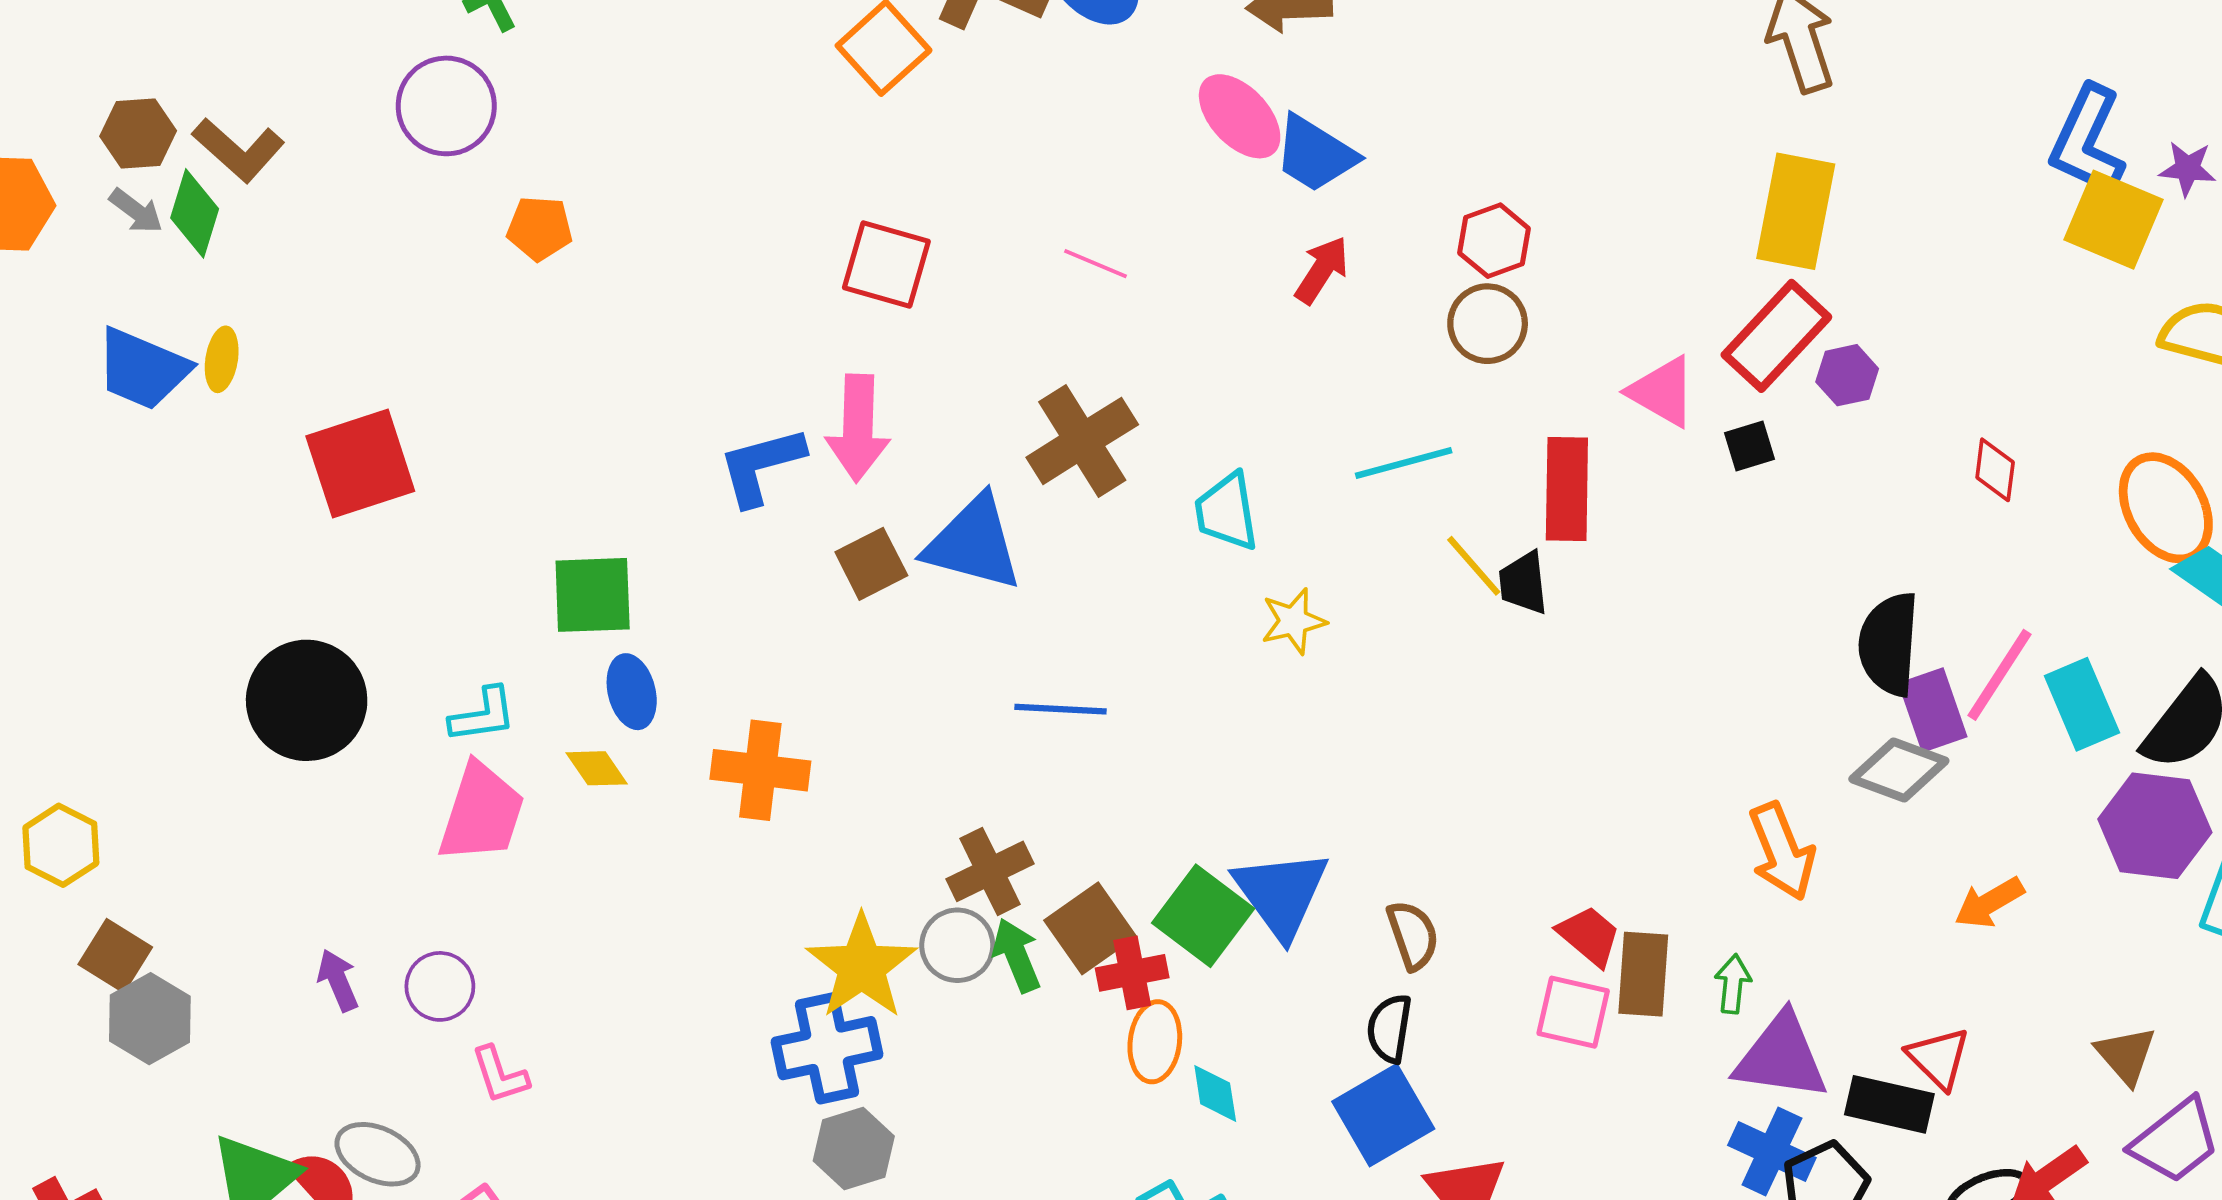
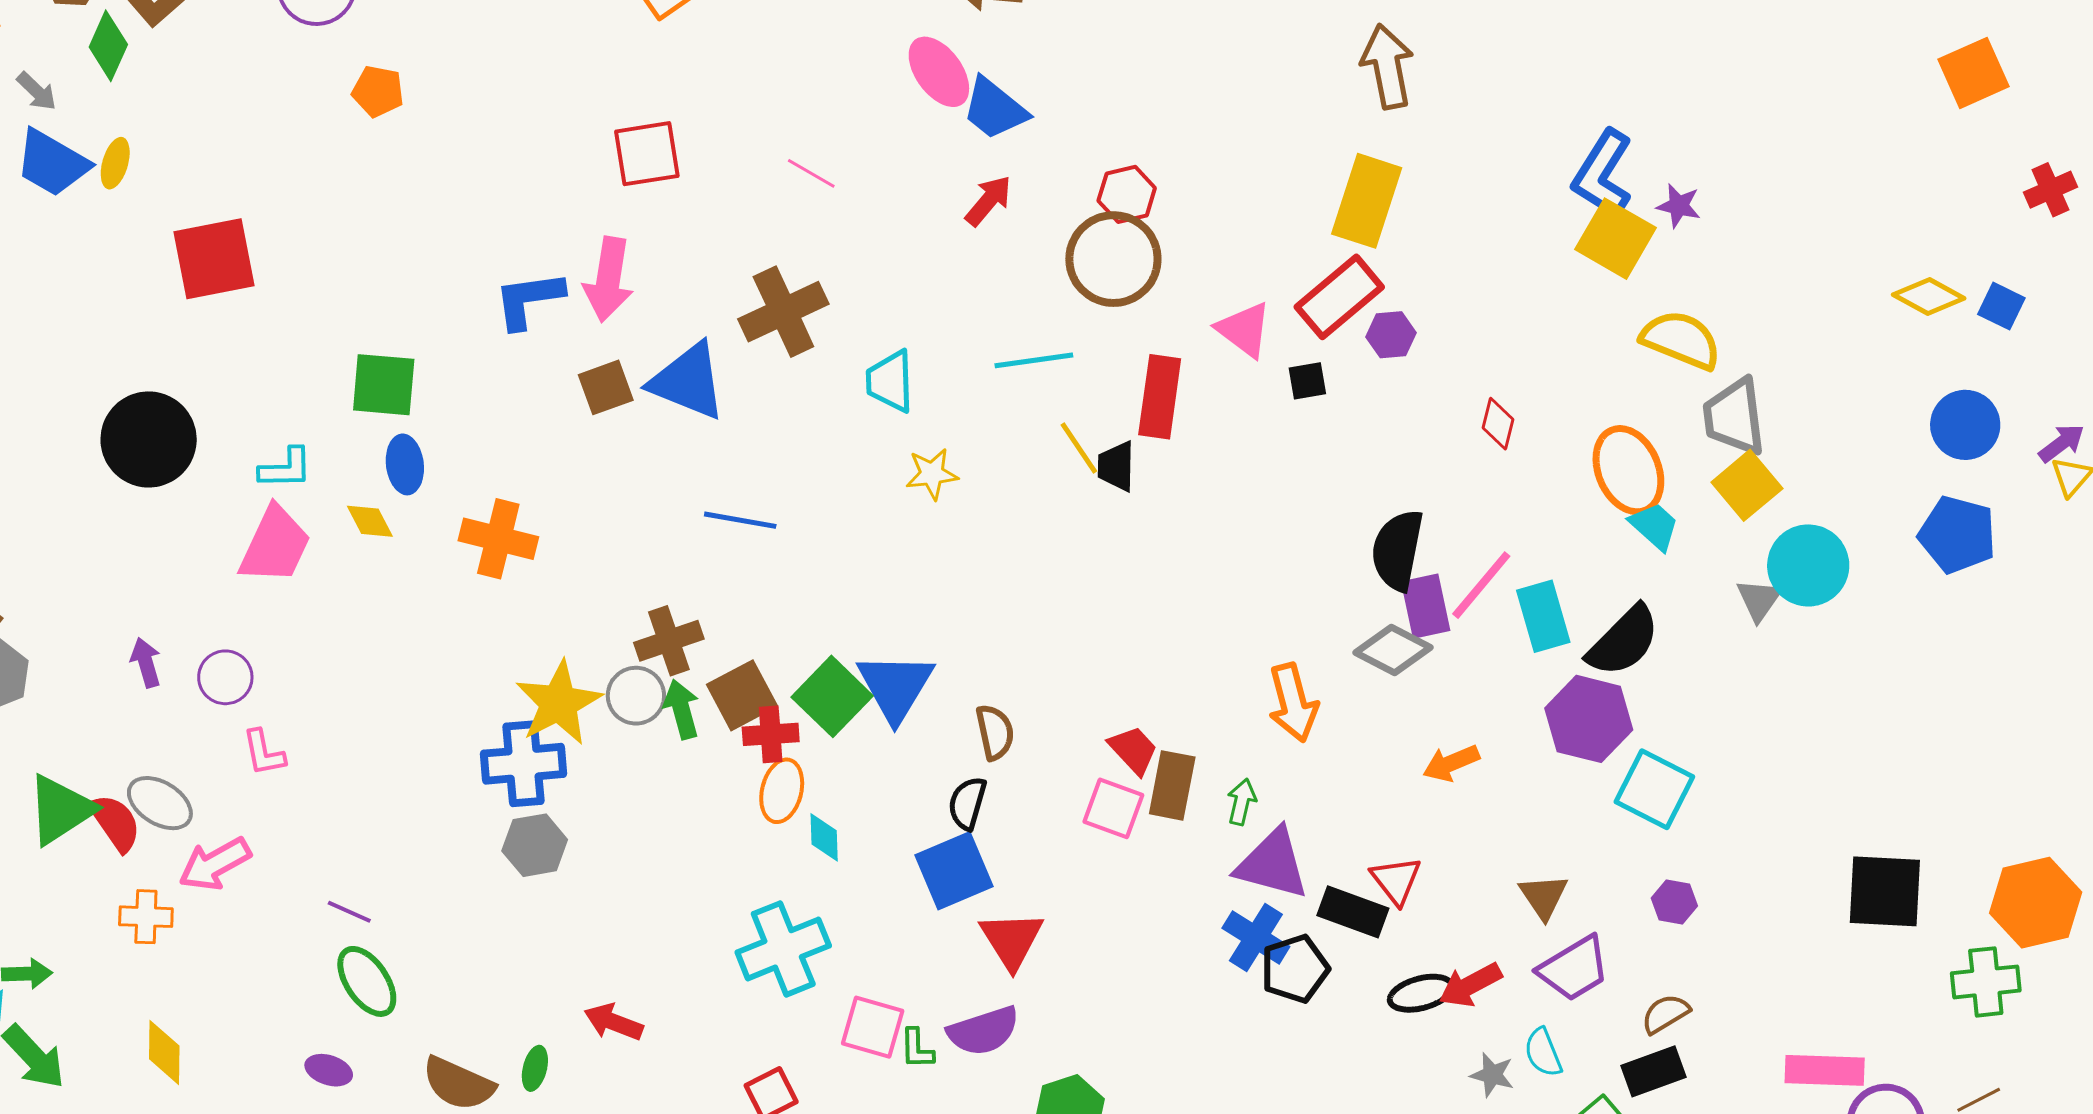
gray arrow: (136, 211) -> (37, 91), moved
red square: (886, 264) -> (647, 154), turned -32
brown circle: (1488, 324) -> (1113, 259), size x1.5

